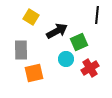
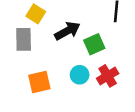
gray rectangle: (21, 50) -> (24, 39), moved
cyan circle: (66, 59) -> (80, 75), moved

